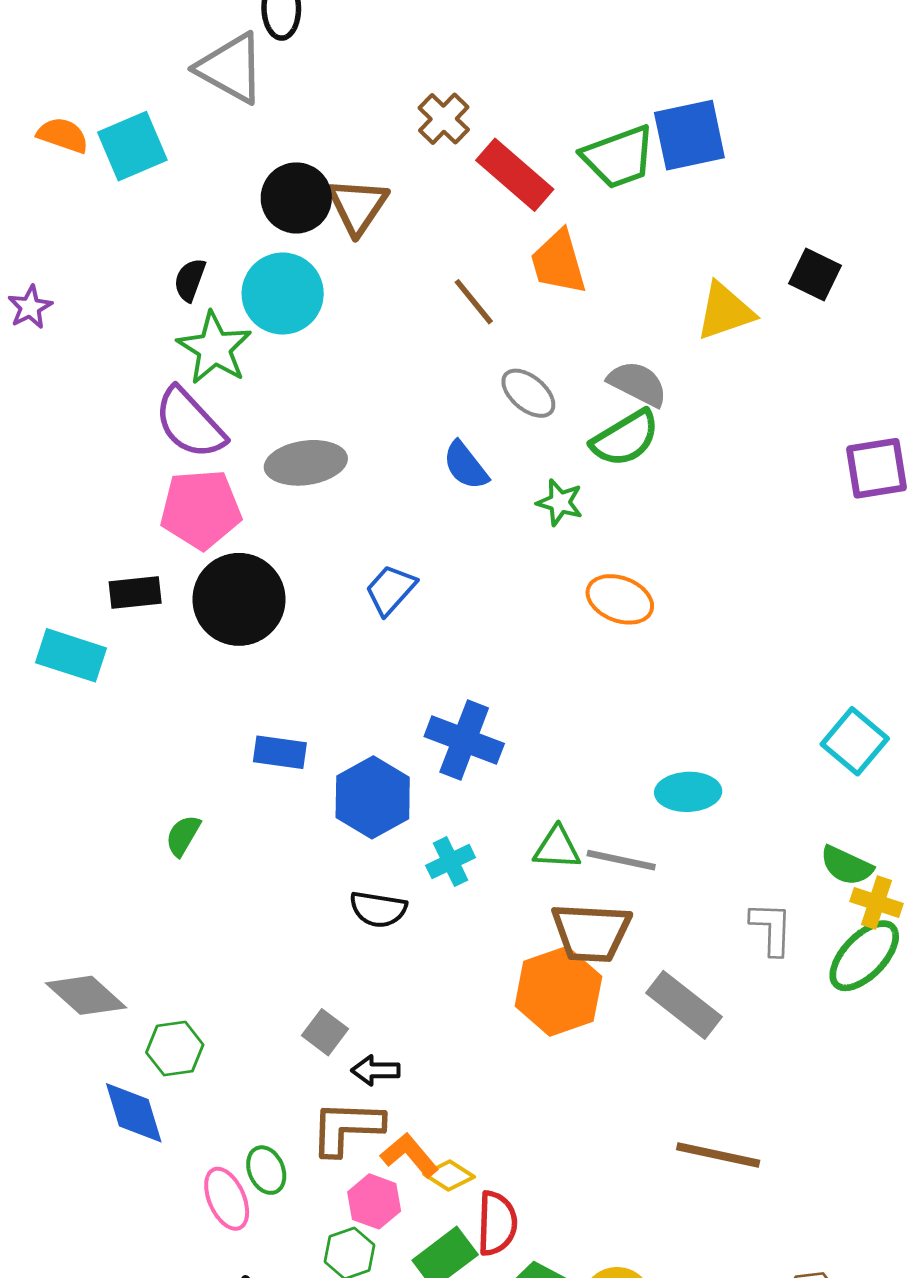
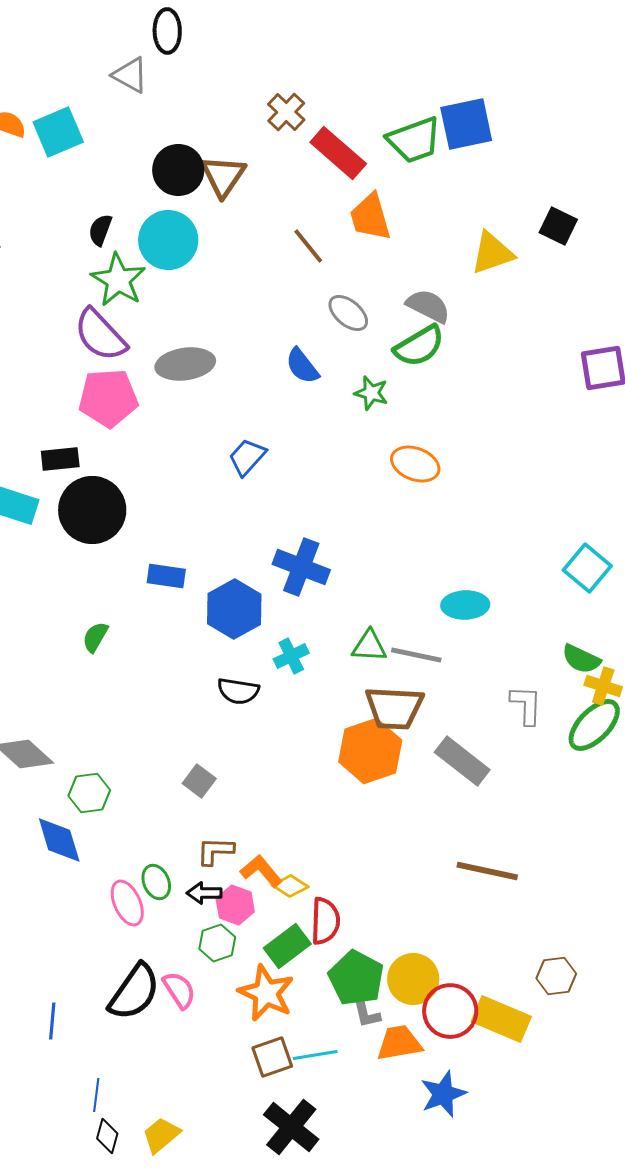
gray triangle: (231, 68) -> (130, 75), size x0.7
black circle: (239, 599) -> (92, 510), moved
black arrow: (375, 1070) -> (204, 893), moved
brown L-shape: (347, 1128) -> (215, 851), size x0.7

